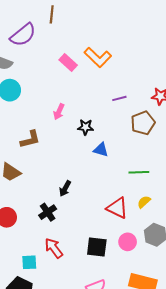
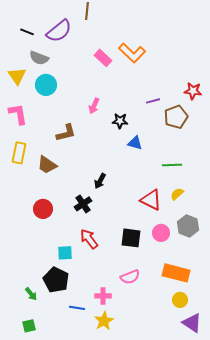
purple line: (119, 98) -> (153, 101), moved

